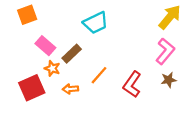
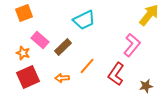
pink L-shape: (165, 51) -> (132, 45), moved
orange star: (52, 68) -> (23, 53), moved
brown star: (169, 80) -> (146, 86), moved

